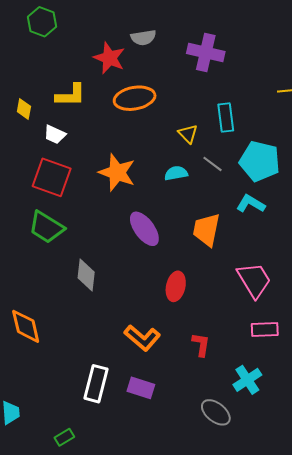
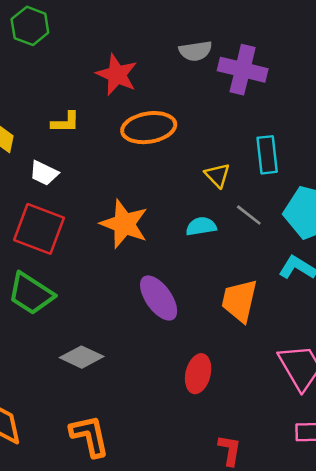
gray semicircle: (143, 38) -> (195, 51), moved
yellow L-shape: (71, 95) -> (65, 122), size x0.7
gray diamond: (86, 275) -> (82, 357), turned -72
orange L-shape: (142, 338) -> (90, 436), moved, turned -144

